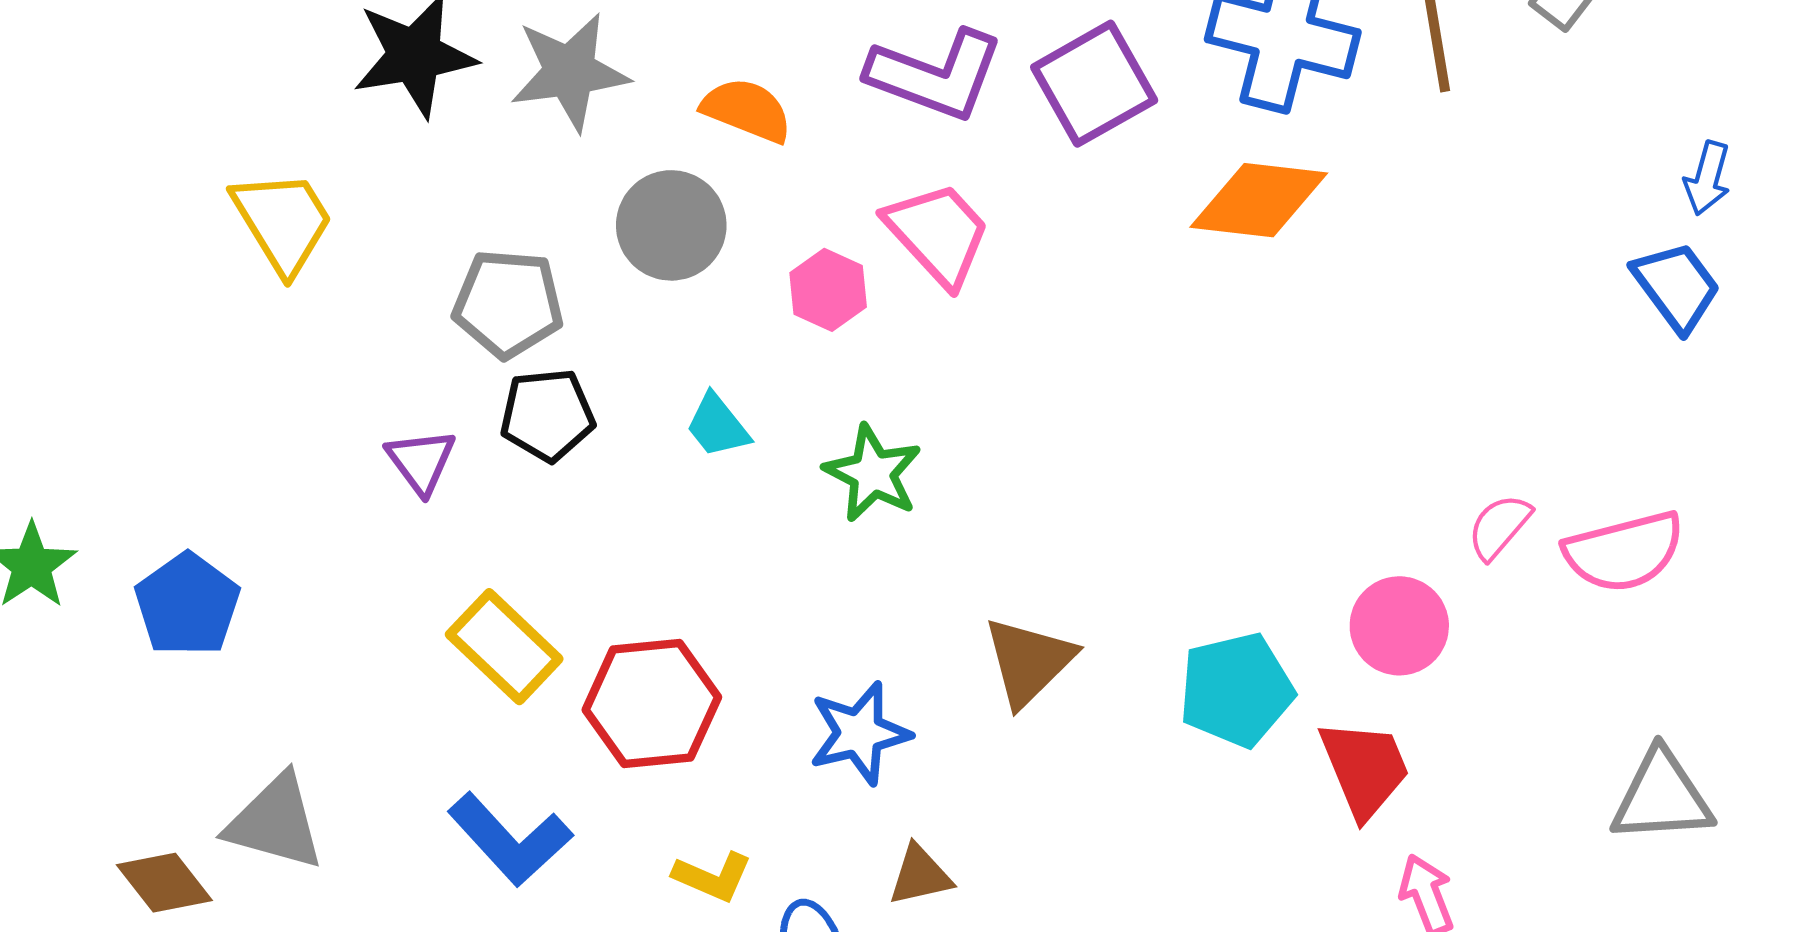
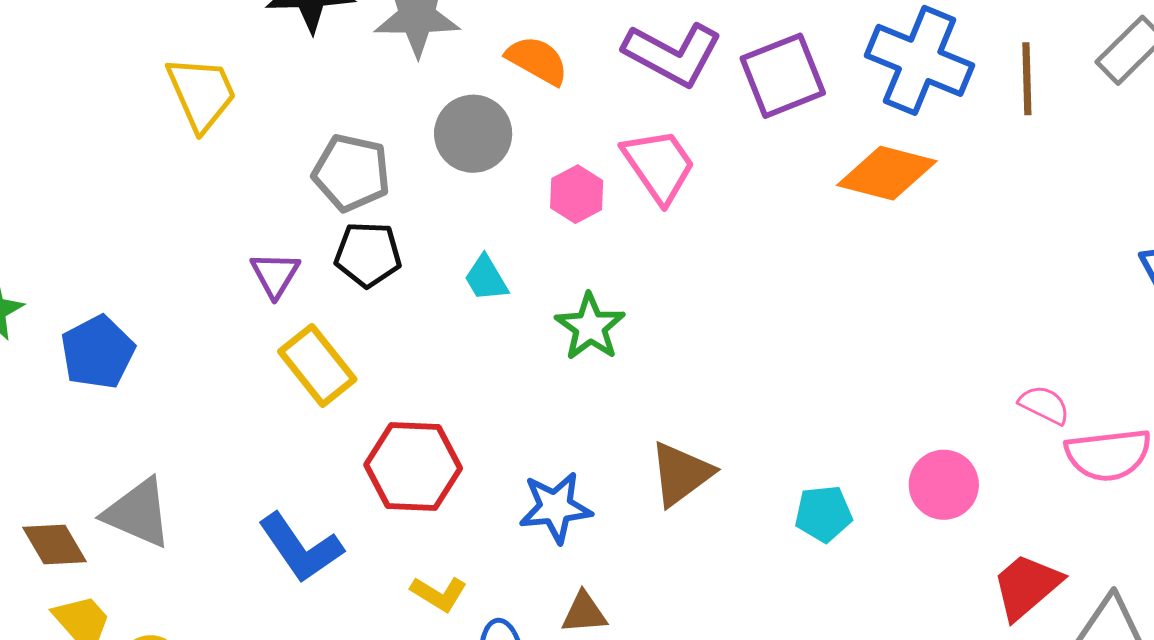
pink semicircle: (1499, 527) -> (1044, 405), moved, turned 68
yellow rectangle: (504, 647) -> (317, 365), moved
cyan pentagon: (1236, 690) -> (823, 514), size x0.7
red trapezoid: (1365, 769) -> (1027, 586), moved, turned -116

